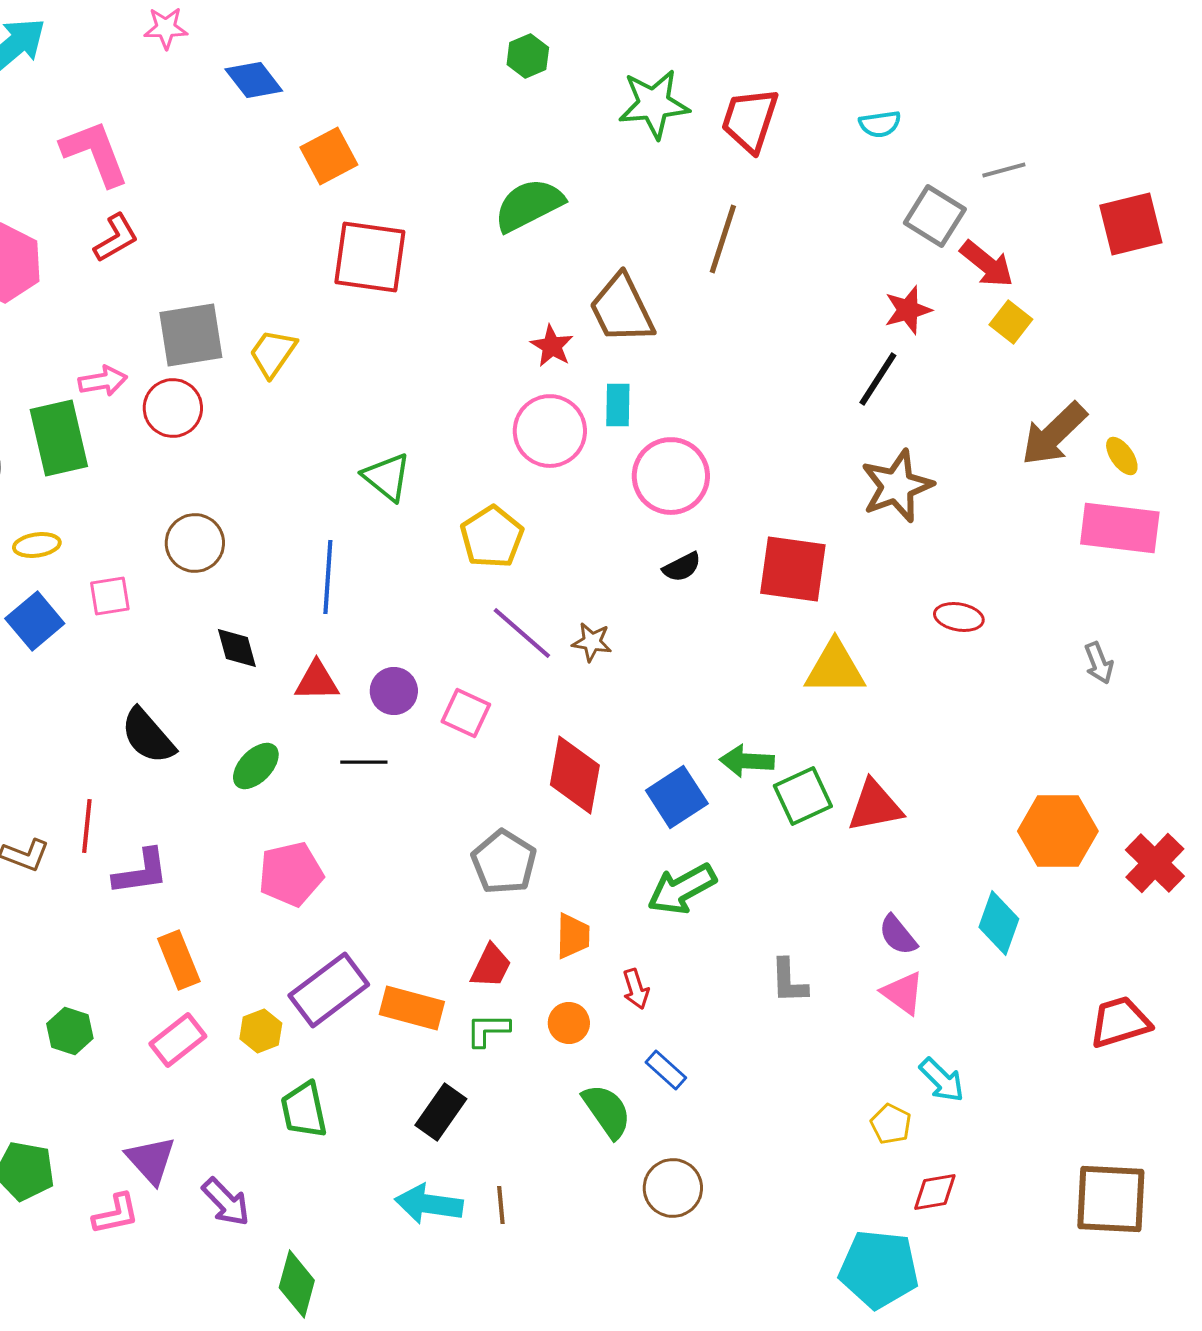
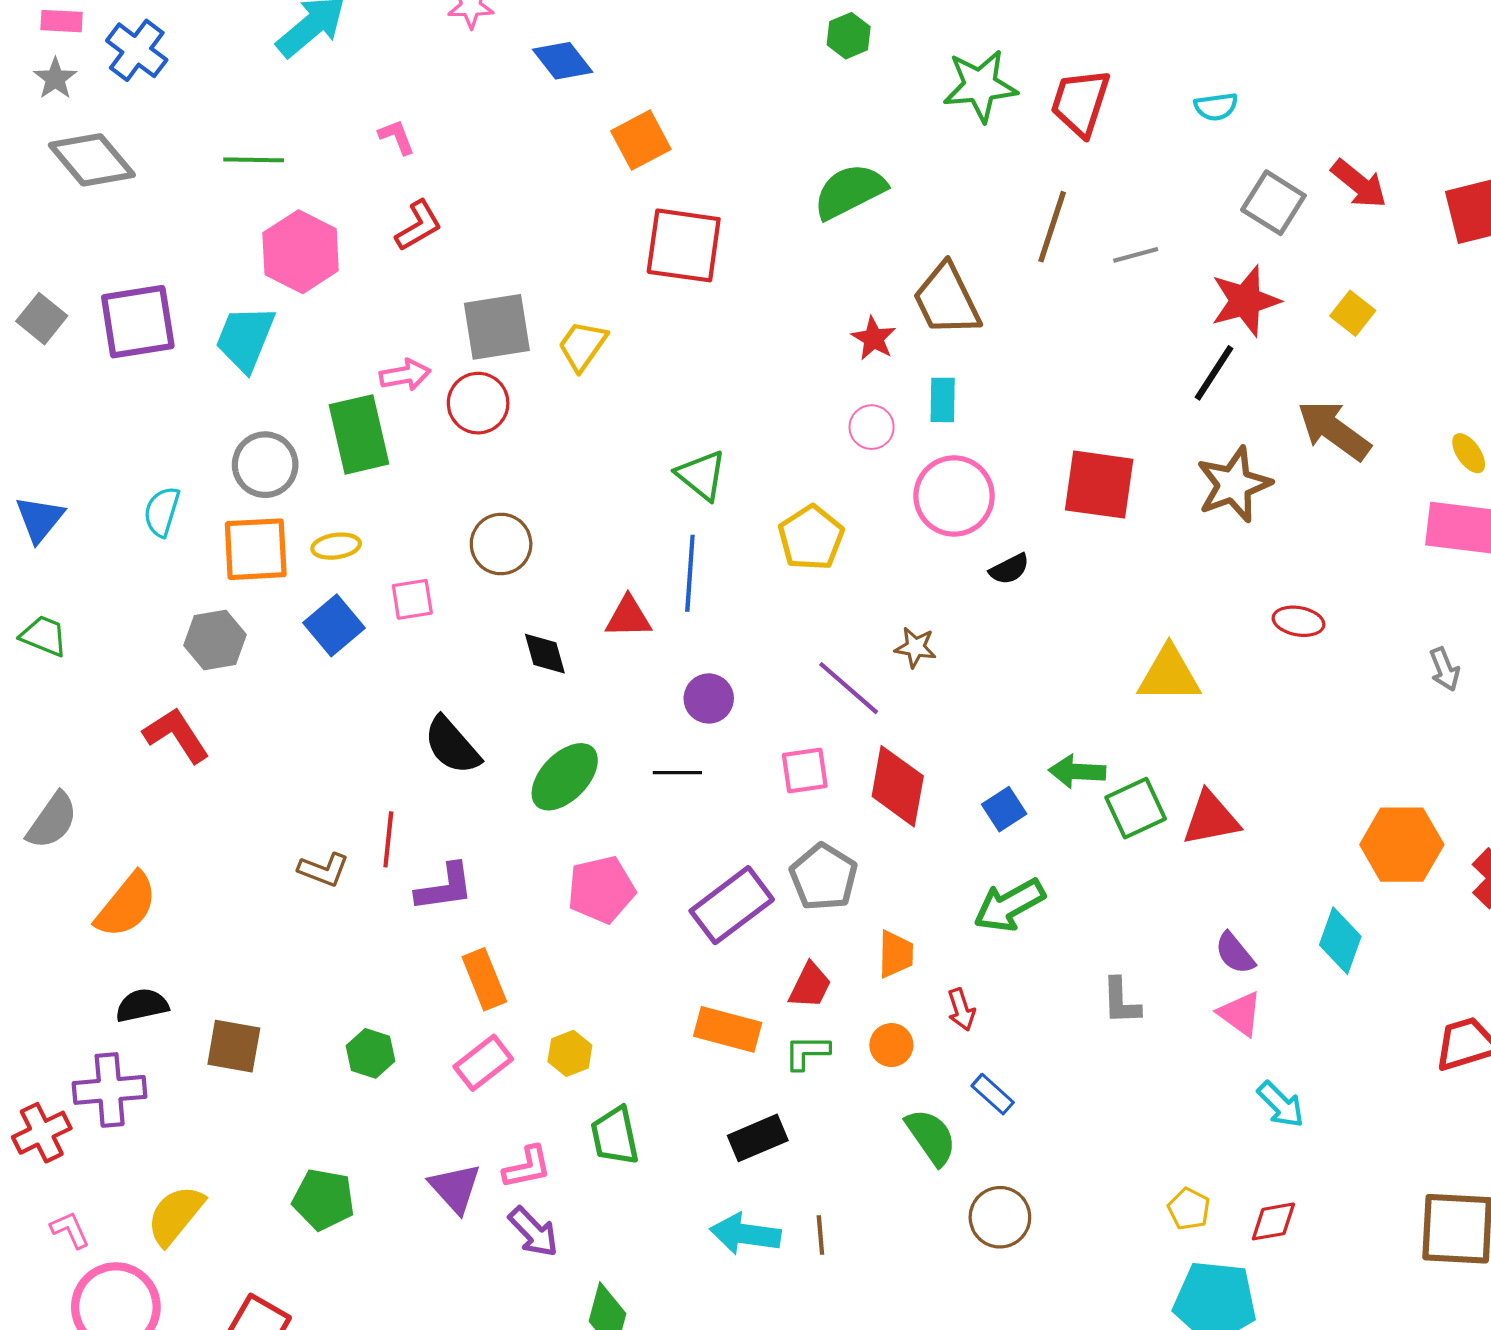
pink L-shape: (95, 153) -> (397, 137), size x0.5
gray line: (1004, 170) -> (1136, 255), moved
red arrow: (987, 264) -> (1359, 184), moved
red star: (908, 310) -> (1245, 301), size x1.4
pink circle: (550, 431) -> (872, 427), size x0.6
brown arrow: (1054, 434) -> (1334, 430), moved, turned 80
pink circle: (671, 476) -> (954, 496), moved
red square: (793, 569) -> (1099, 485), moved
blue line: (328, 577) -> (690, 573), moved
purple line: (522, 633) -> (849, 688), moved
red triangle: (317, 681) -> (628, 617), moved
pink square: (466, 713) -> (805, 771), moved, turned -33
green ellipse: (256, 766) -> (565, 777), size x1.4
blue square: (677, 797) -> (1004, 809), size x0.7
purple rectangle: (329, 990) -> (732, 905), moved
black rectangle: (441, 1112) -> (758, 1138), turned 32
yellow pentagon: (891, 1124) -> (1189, 1209), moved
pink L-shape: (116, 1214) -> (527, 1167), moved

